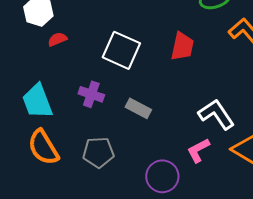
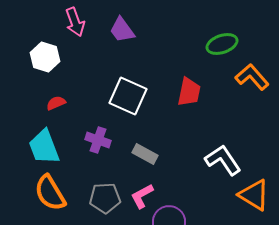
red semicircle: (57, 39) -> (56, 103), moved
pink L-shape: (198, 150) -> (142, 196), moved

